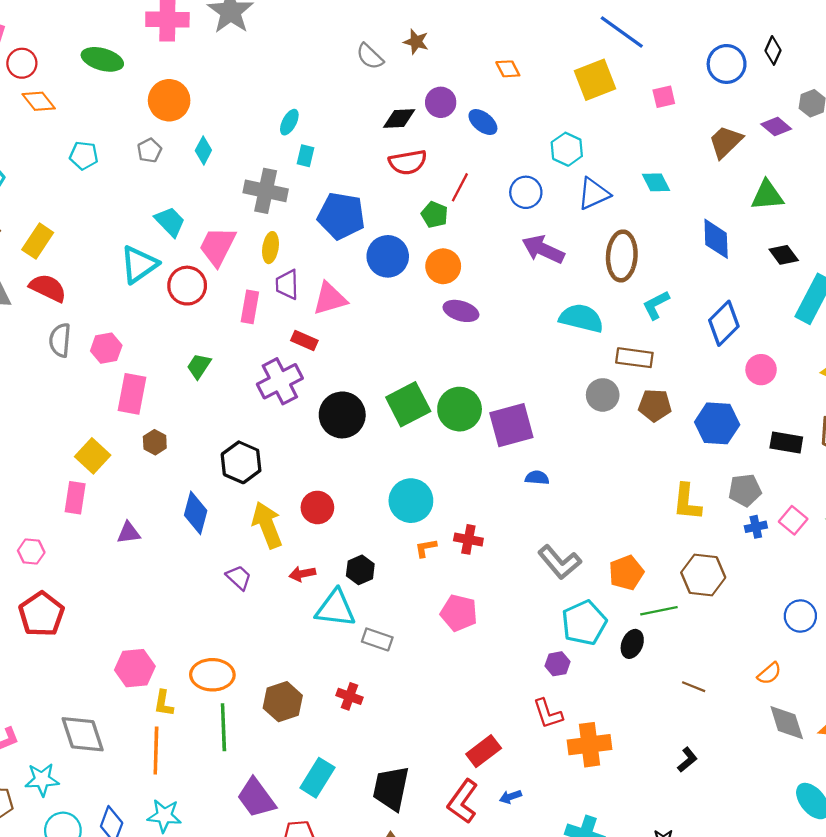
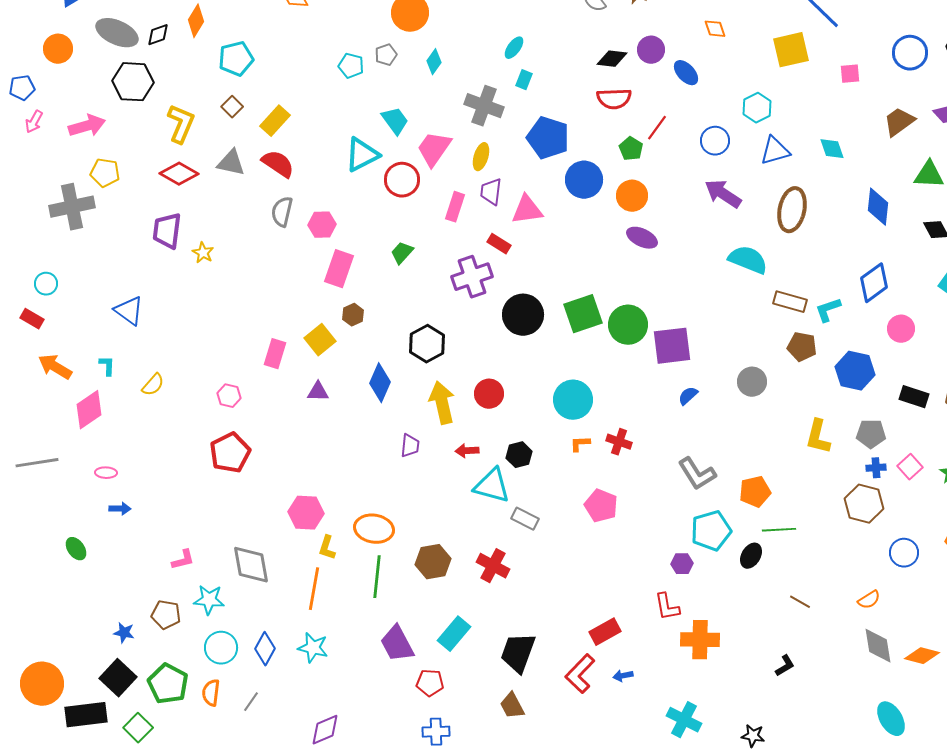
cyan pentagon: (84, 156) -> (351, 66), moved
cyan L-shape: (656, 305) -> (828, 310), moved
gray circle: (603, 395) -> (752, 382), moved
yellow square: (93, 456) -> (320, 340), moved
blue semicircle: (537, 478) -> (688, 396), turned -55
brown hexagon: (703, 575) -> (864, 504), moved
purple trapezoid: (239, 577) -> (410, 446), turned 45
red cross: (349, 696) -> (493, 566), size x1.4

